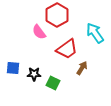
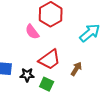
cyan arrow: (95, 33) -> (90, 33), turned 85
red trapezoid: (67, 49) -> (50, 60), moved

